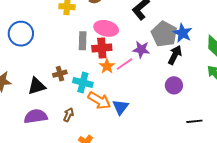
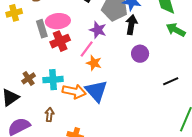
gray rectangle: (83, 41) -> (42, 29), moved
purple star: (141, 49) -> (98, 30), turned 30
orange star: (107, 66) -> (94, 63), moved
blue triangle: (121, 107) -> (96, 91), size x1.4

